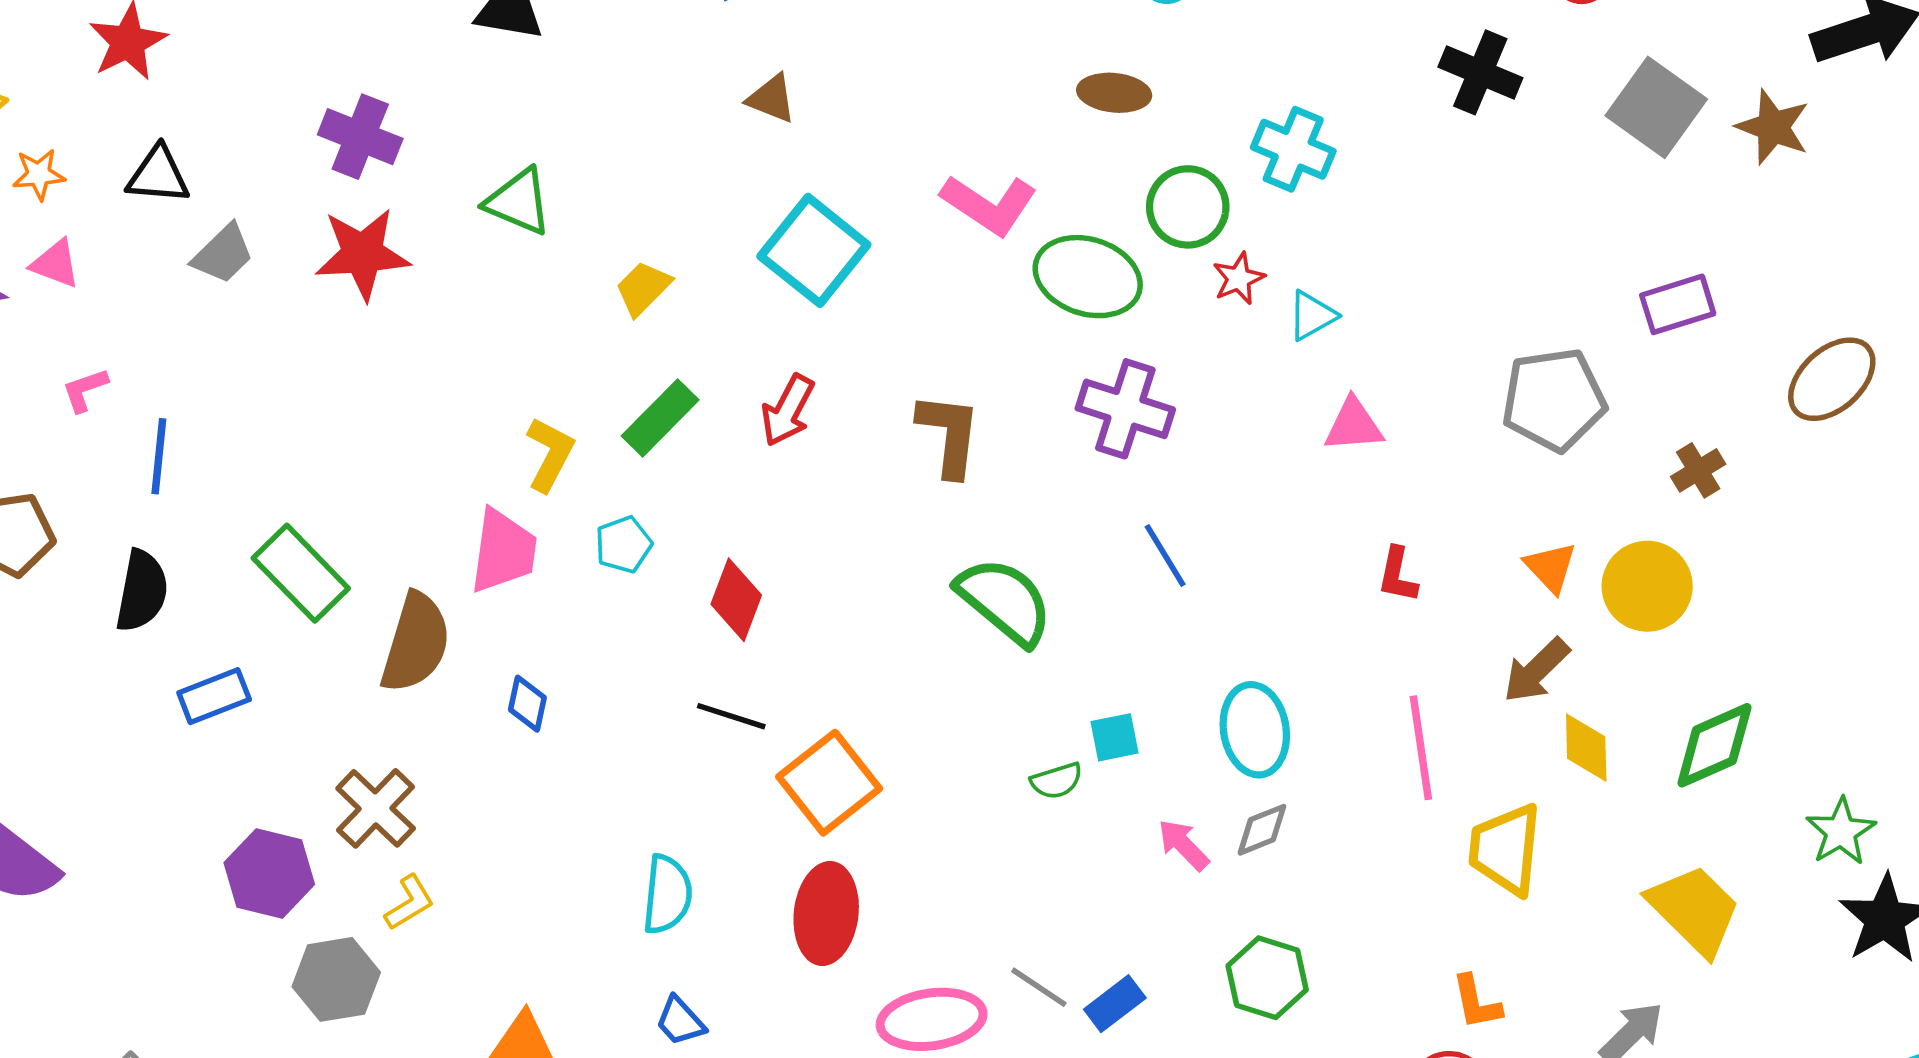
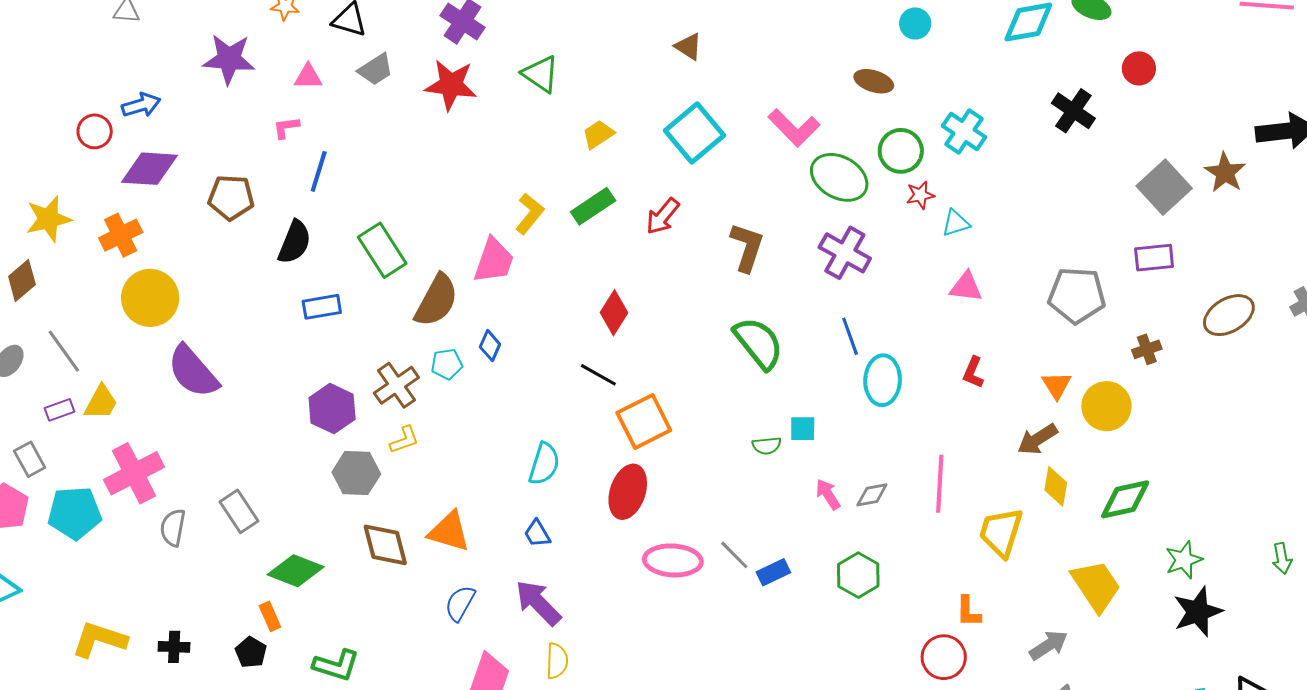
gray square: (1656, 107) -> (1164, 187), moved
pink triangle: (55, 264) -> (308, 77), moved, turned -32
cyan pentagon: (624, 545) -> (447, 364), moved
cyan ellipse: (1255, 730) -> (883, 380), moved
pink line: (1421, 748) -> (940, 484), moved

